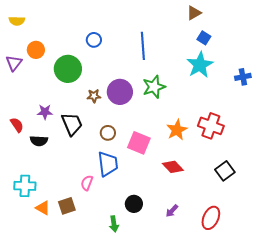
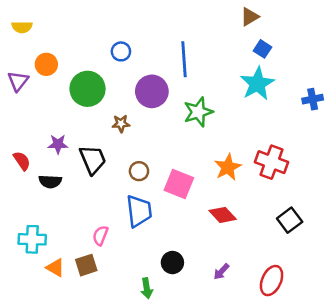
purple circle: (120, 92) -> (152, 91), moved
pink semicircle: (87, 183) -> (100, 235), moved

